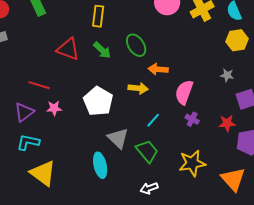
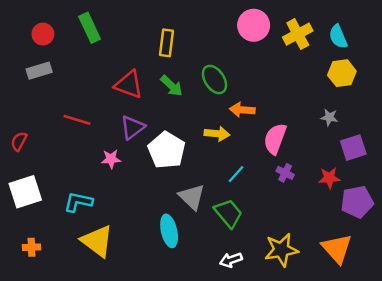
red line: (39, 85) -> (77, 120), moved
purple triangle: (24, 112) -> (132, 127), moved
yellow star: (192, 163) -> (281, 250), moved

